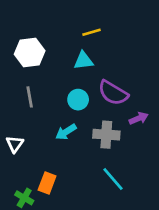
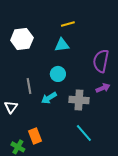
purple semicircle: (113, 93) -> (101, 61), moved, turned 70
gray line: (30, 97) -> (29, 86), moved
orange rectangle: (47, 183) -> (35, 136), turned -42

